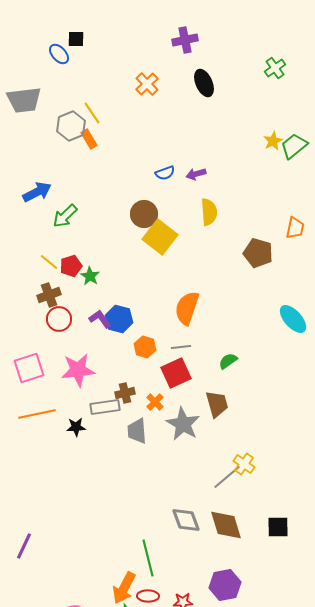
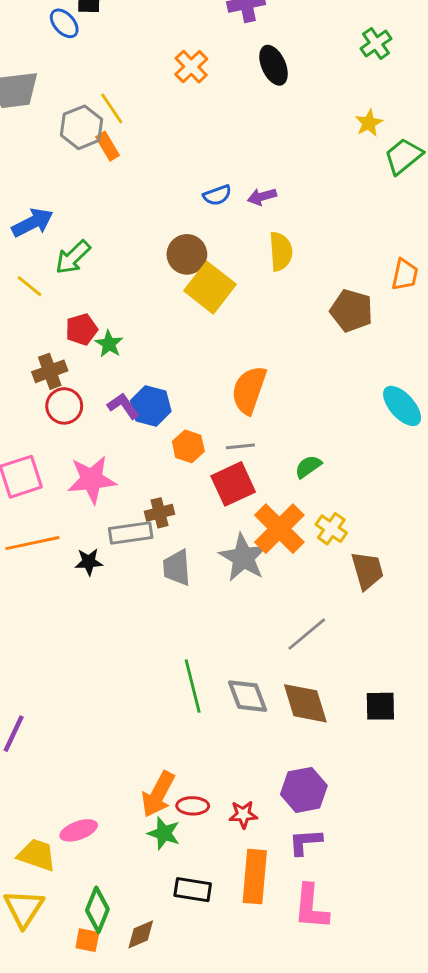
yellow star: (273, 141) -> (369, 123), moved
yellow line: (49, 262) -> (30, 286), moved
orange cross: (155, 402) -> (279, 529), moved, size x2.0
brown trapezoid: (217, 404) -> (367, 571), moved
yellow cross: (244, 464) -> (331, 529), moved
green line: (148, 558) -> (193, 686), moved

